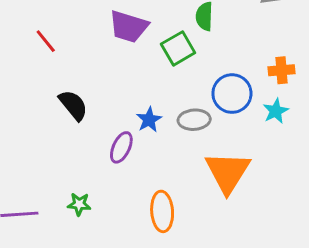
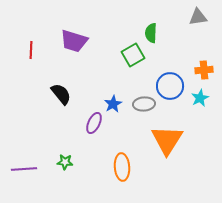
purple trapezoid: (129, 27) -> (74, 41), moved
red line: (46, 41) -> (31, 50), moved, turned 42

